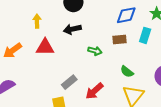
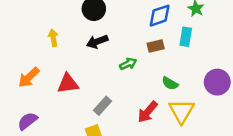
red triangle: (45, 47) -> (68, 84), moved
green arrow: (95, 51) -> (128, 64), turned -32
red arrow: (94, 91) -> (148, 112), moved

